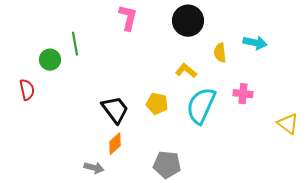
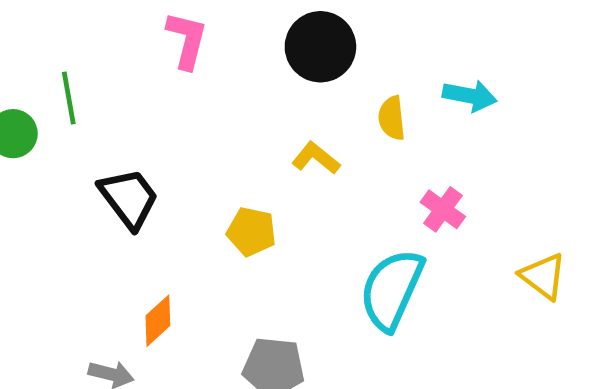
pink cross: (243, 94) -> (443, 209), turned 30
cyan semicircle: (201, 106) -> (392, 290), moved
black trapezoid: (115, 110) -> (129, 198), moved

